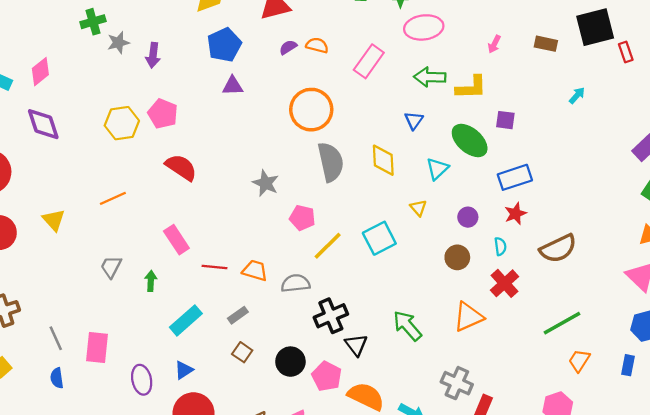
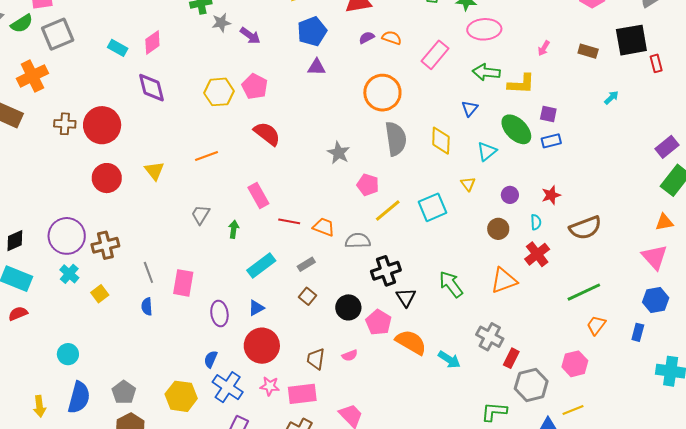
purple arrow: (153, 55) -> (250, 36), turned -65
blue rectangle: (515, 177) -> (551, 141), moved, size x0.7

